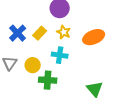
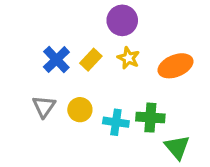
cyan cross: (60, 55) -> (116, 122), moved
green cross: (48, 80) -> (150, 118), moved

